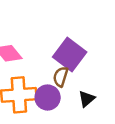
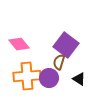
black triangle: (87, 99) -> (79, 79), turned -48

